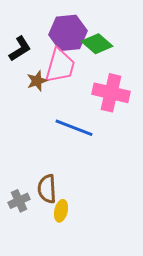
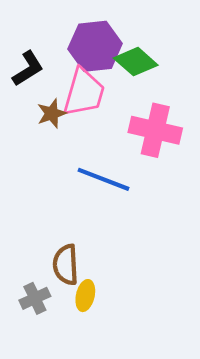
gray cross: (19, 201) -> (35, 298), moved

